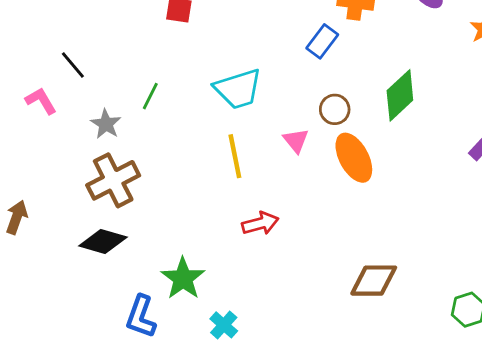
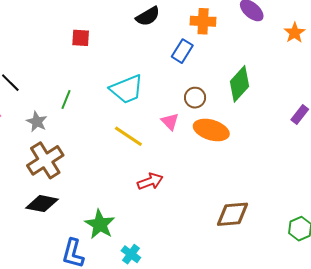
yellow line: (235, 156) -> (128, 136), turned -40
orange ellipse: (354, 158) -> (211, 130), turned -40

